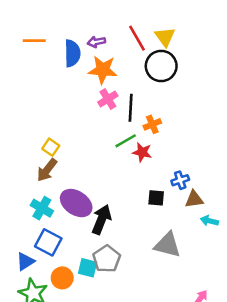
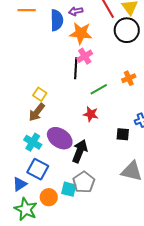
black line: (131, 108) -> (76, 68), moved
orange cross: (152, 124) -> (129, 78), moved
red star: (142, 152) -> (91, 114), moved

